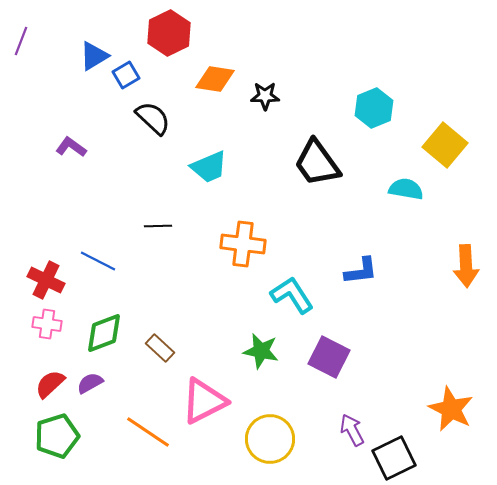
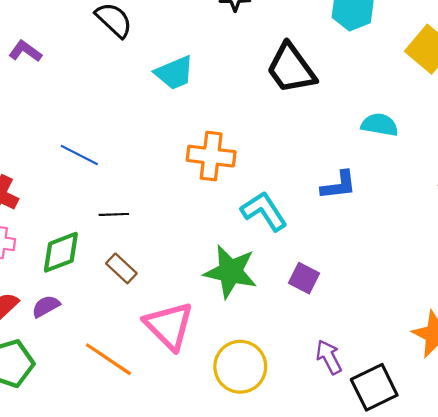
cyan semicircle: (406, 189) -> (380, 125), moved
black line: (158, 226) -> (114, 214), moved
blue line: (98, 261) -> (79, 155), moved
green star: (261, 351) -> (231, 272), size x1.4
purple square: (329, 357) -> (304, 278), size x0.7
pink triangle: (204, 401) -> (169, 326), turned -48

